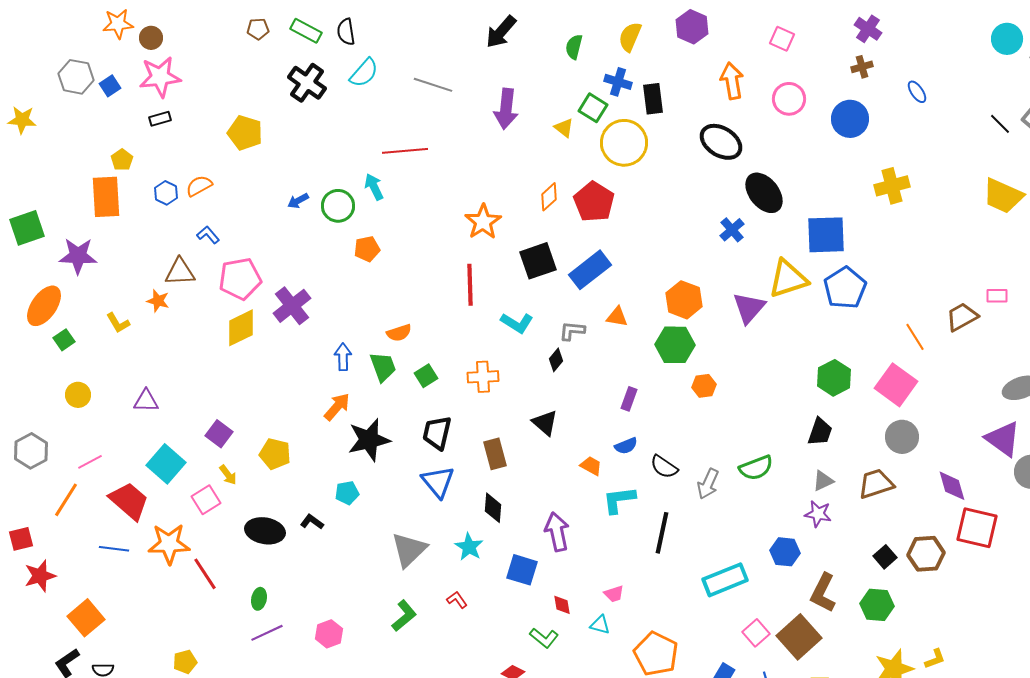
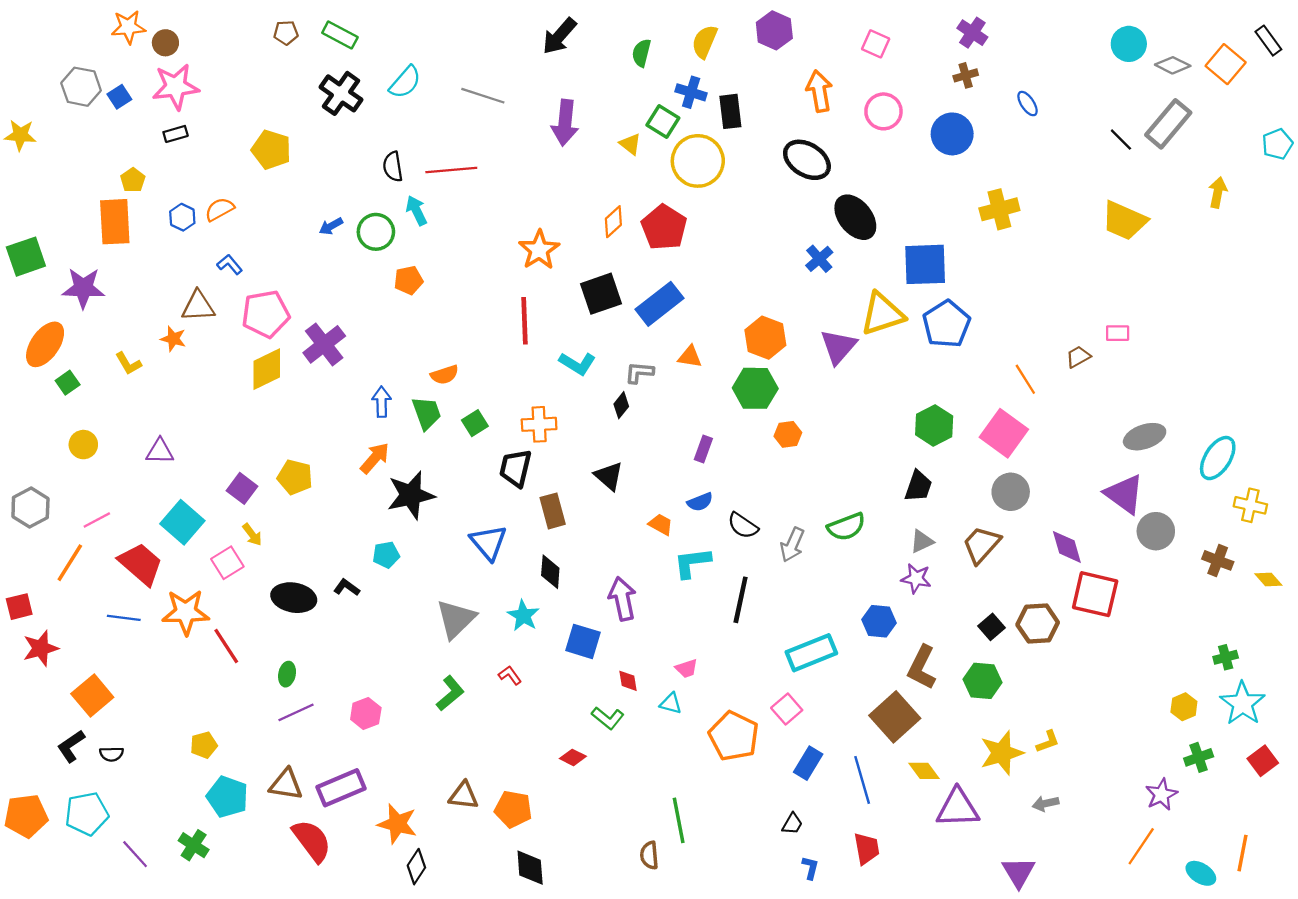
black semicircle: (346, 32) -> (393, 167), moved
brown trapezoid: (962, 317) -> (1078, 357), size x0.7
black trapezoid: (437, 433) -> (515, 468), moved
yellow pentagon: (275, 454) -> (295, 477), moved
brown trapezoid: (876, 484) -> (981, 545), turned -30
pink square: (756, 633) -> (787, 709), moved

